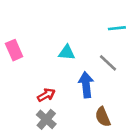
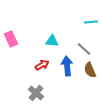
red arrow: (46, 95) -> (42, 65), moved
brown semicircle: (103, 117) -> (90, 70), moved

